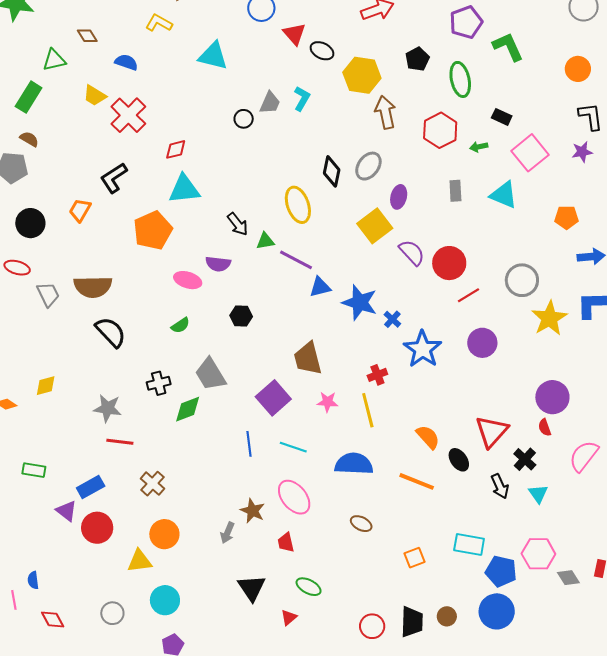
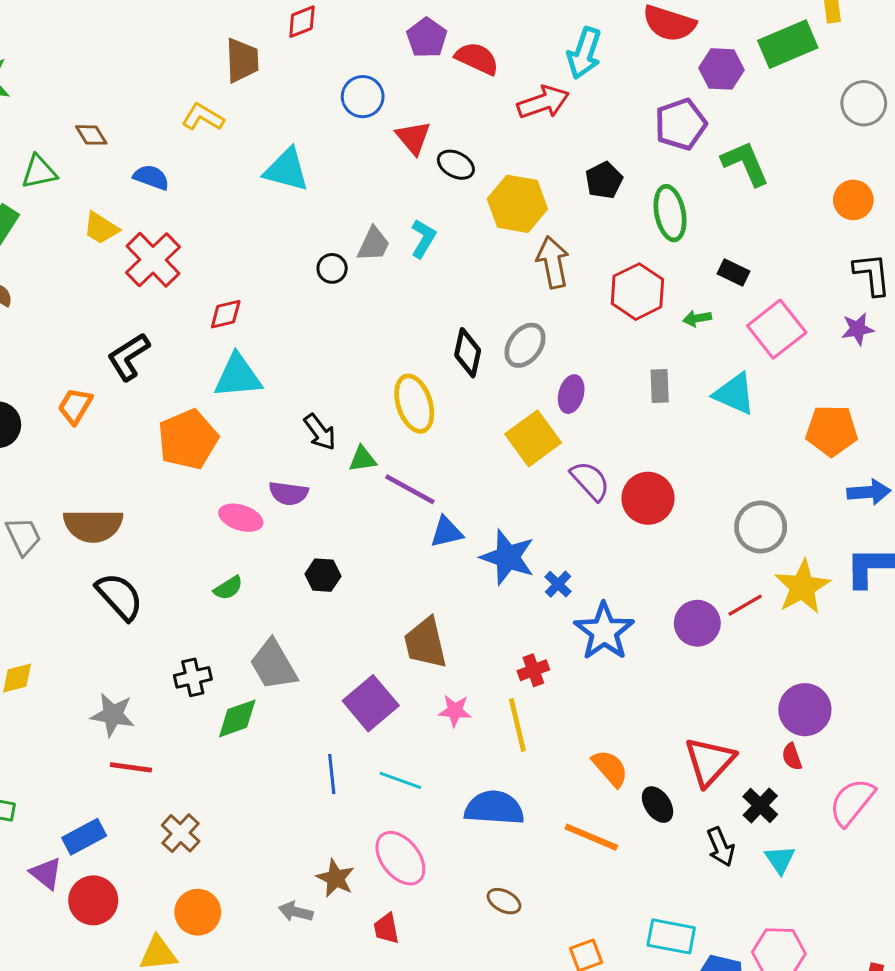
orange pentagon: (567, 217) -> (832, 431), size x1.4
red line: (468, 295) -> (745, 605), moved
gray arrow: (227, 533) -> (296, 912), turned 80

